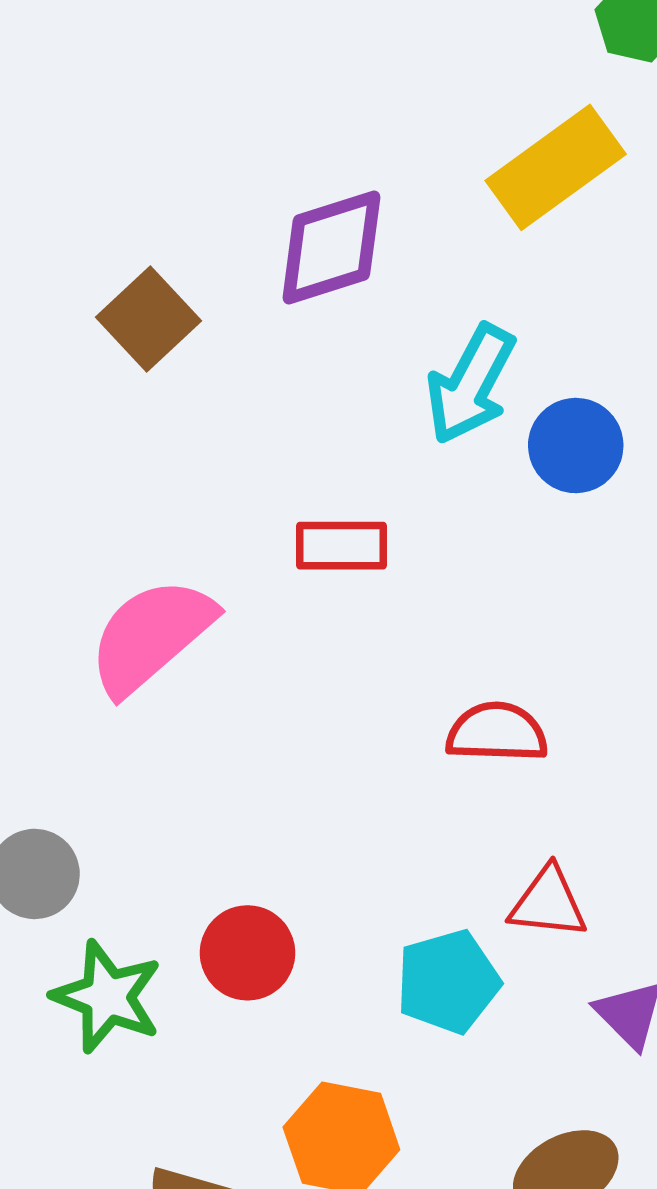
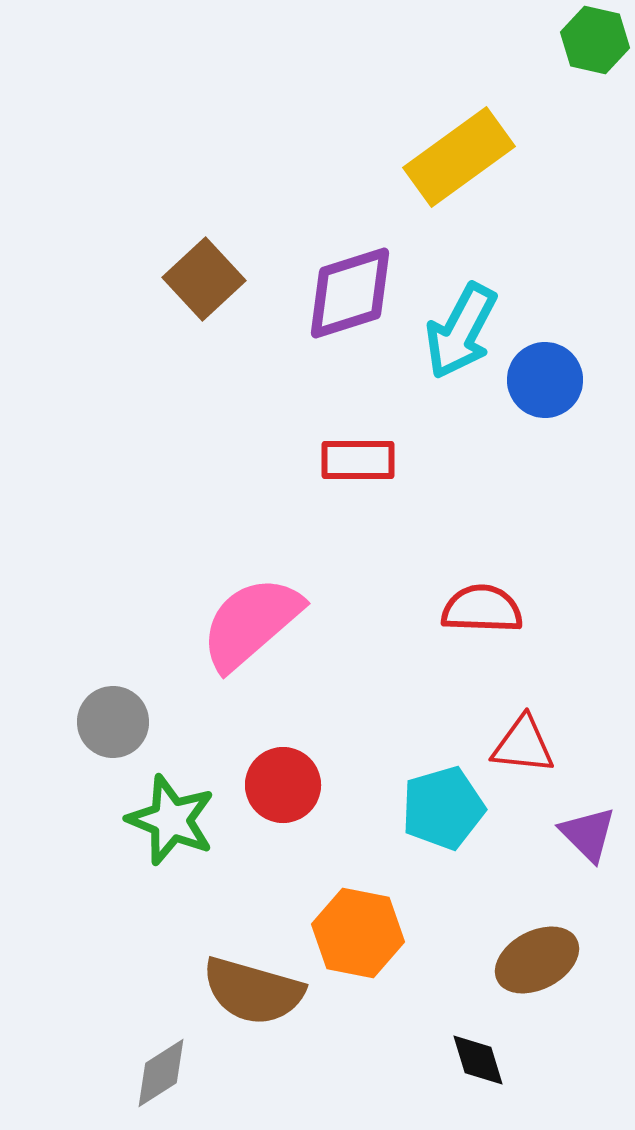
yellow rectangle: (556, 167) -> (459, 157), moved
purple diamond: (331, 248) -> (350, 293), moved
pink semicircle: (151, 636) -> (251, 623), moved

